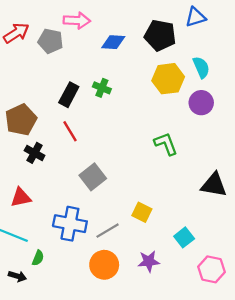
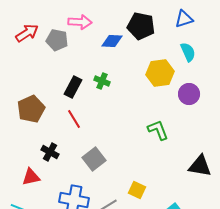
black pentagon: (160, 35) -> (141, 26), moved
cyan semicircle: (201, 67) -> (188, 52), moved
black cross: (35, 153) -> (50, 152), moved

